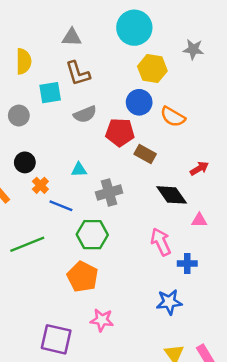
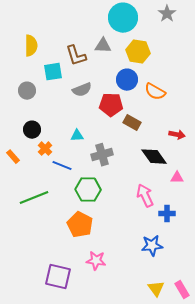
gray triangle: (72, 37) -> (103, 46), moved
gray star: (193, 49) -> (167, 14), moved, turned 30
red arrow: (199, 168) -> (177, 135), turned 42

